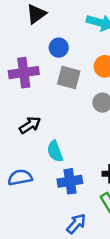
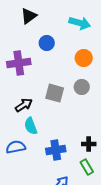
gray square: (69, 78) -> (55, 93), moved
cyan semicircle: (55, 151) -> (31, 126), moved

